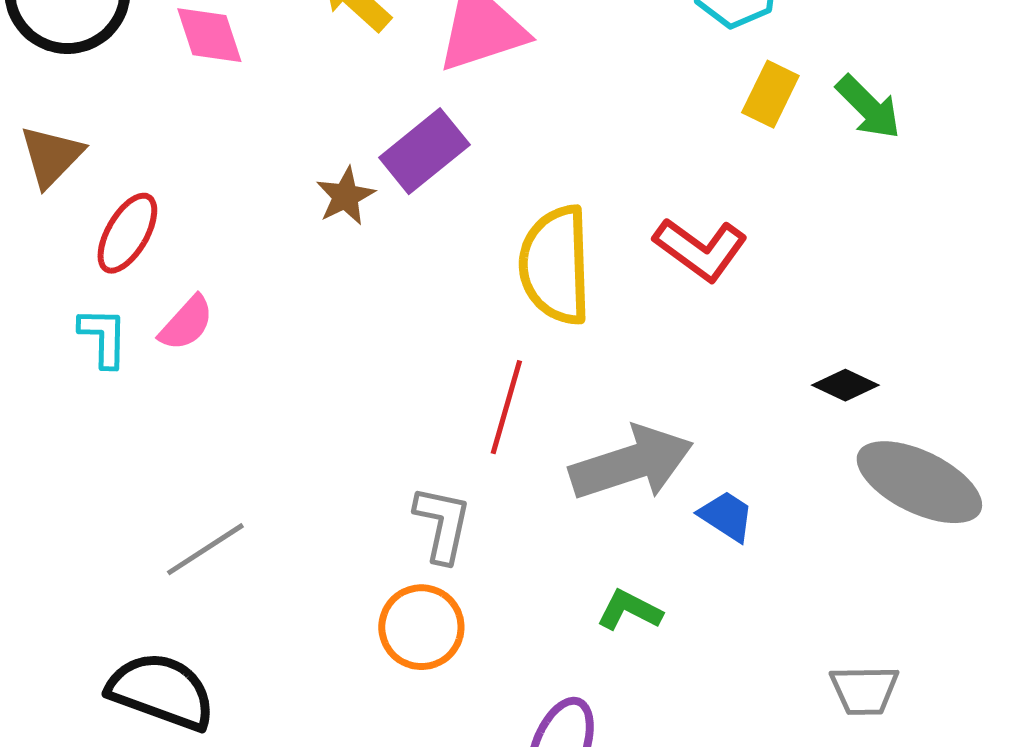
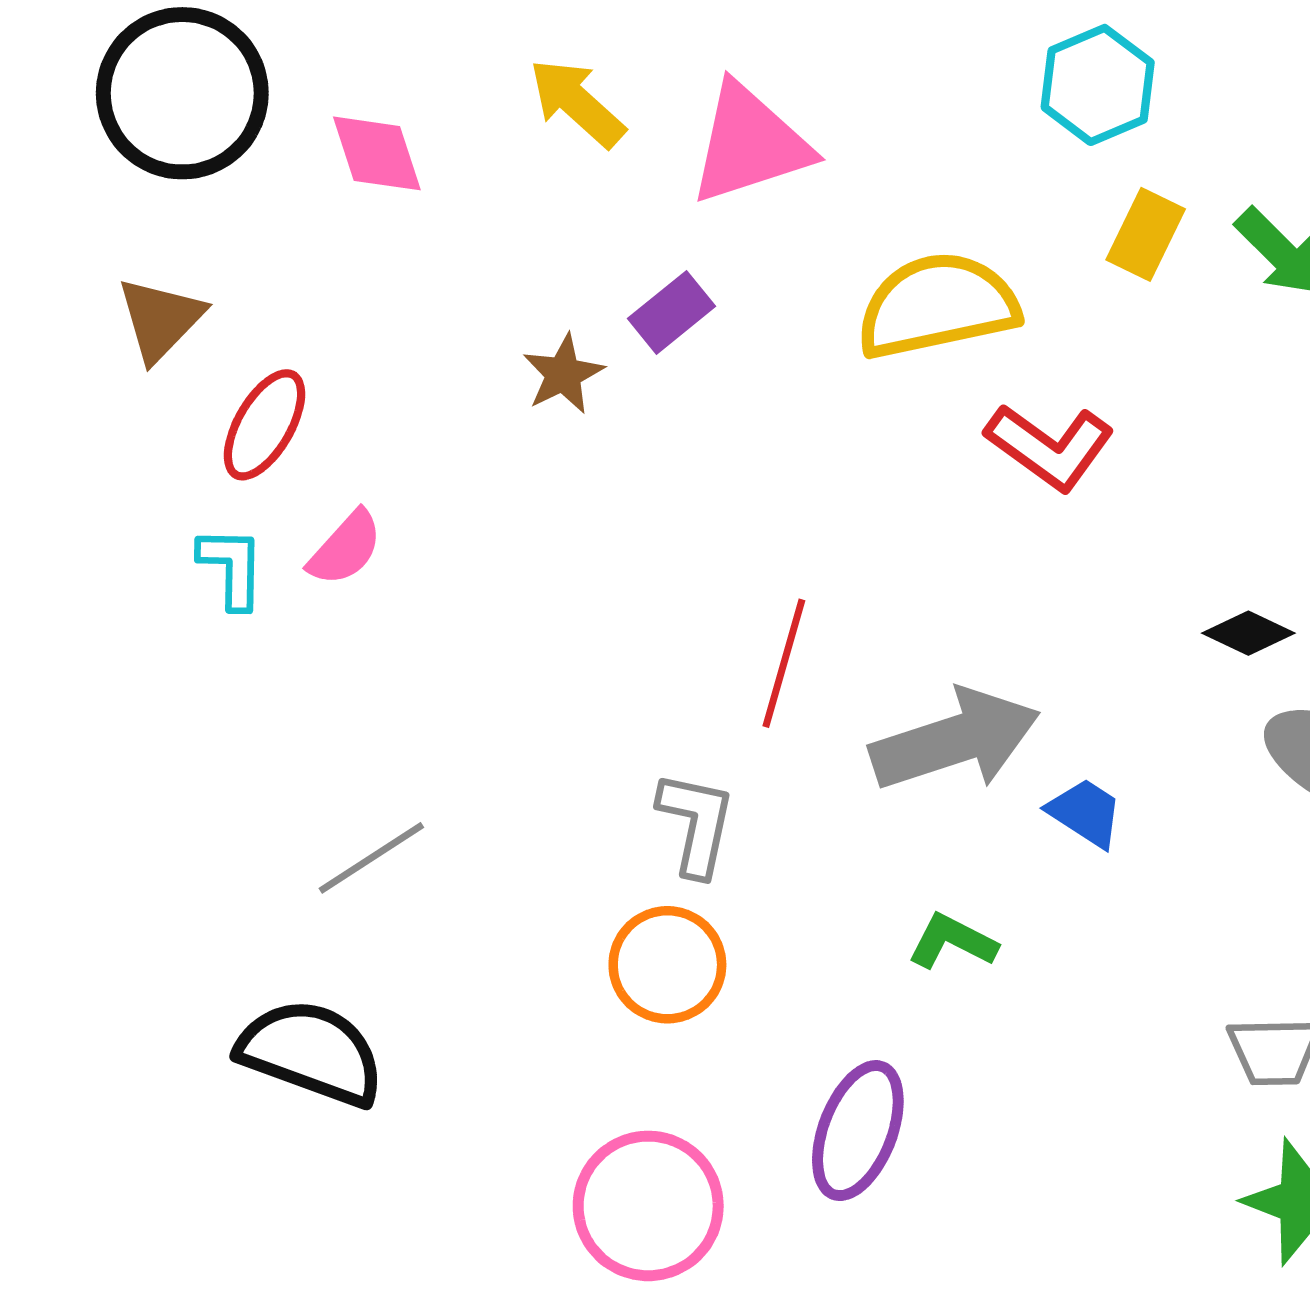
purple rectangle: (424, 151) -> (671, 312), size x0.7
yellow semicircle: (555, 265) -> (937, 306), moved, turned 80

